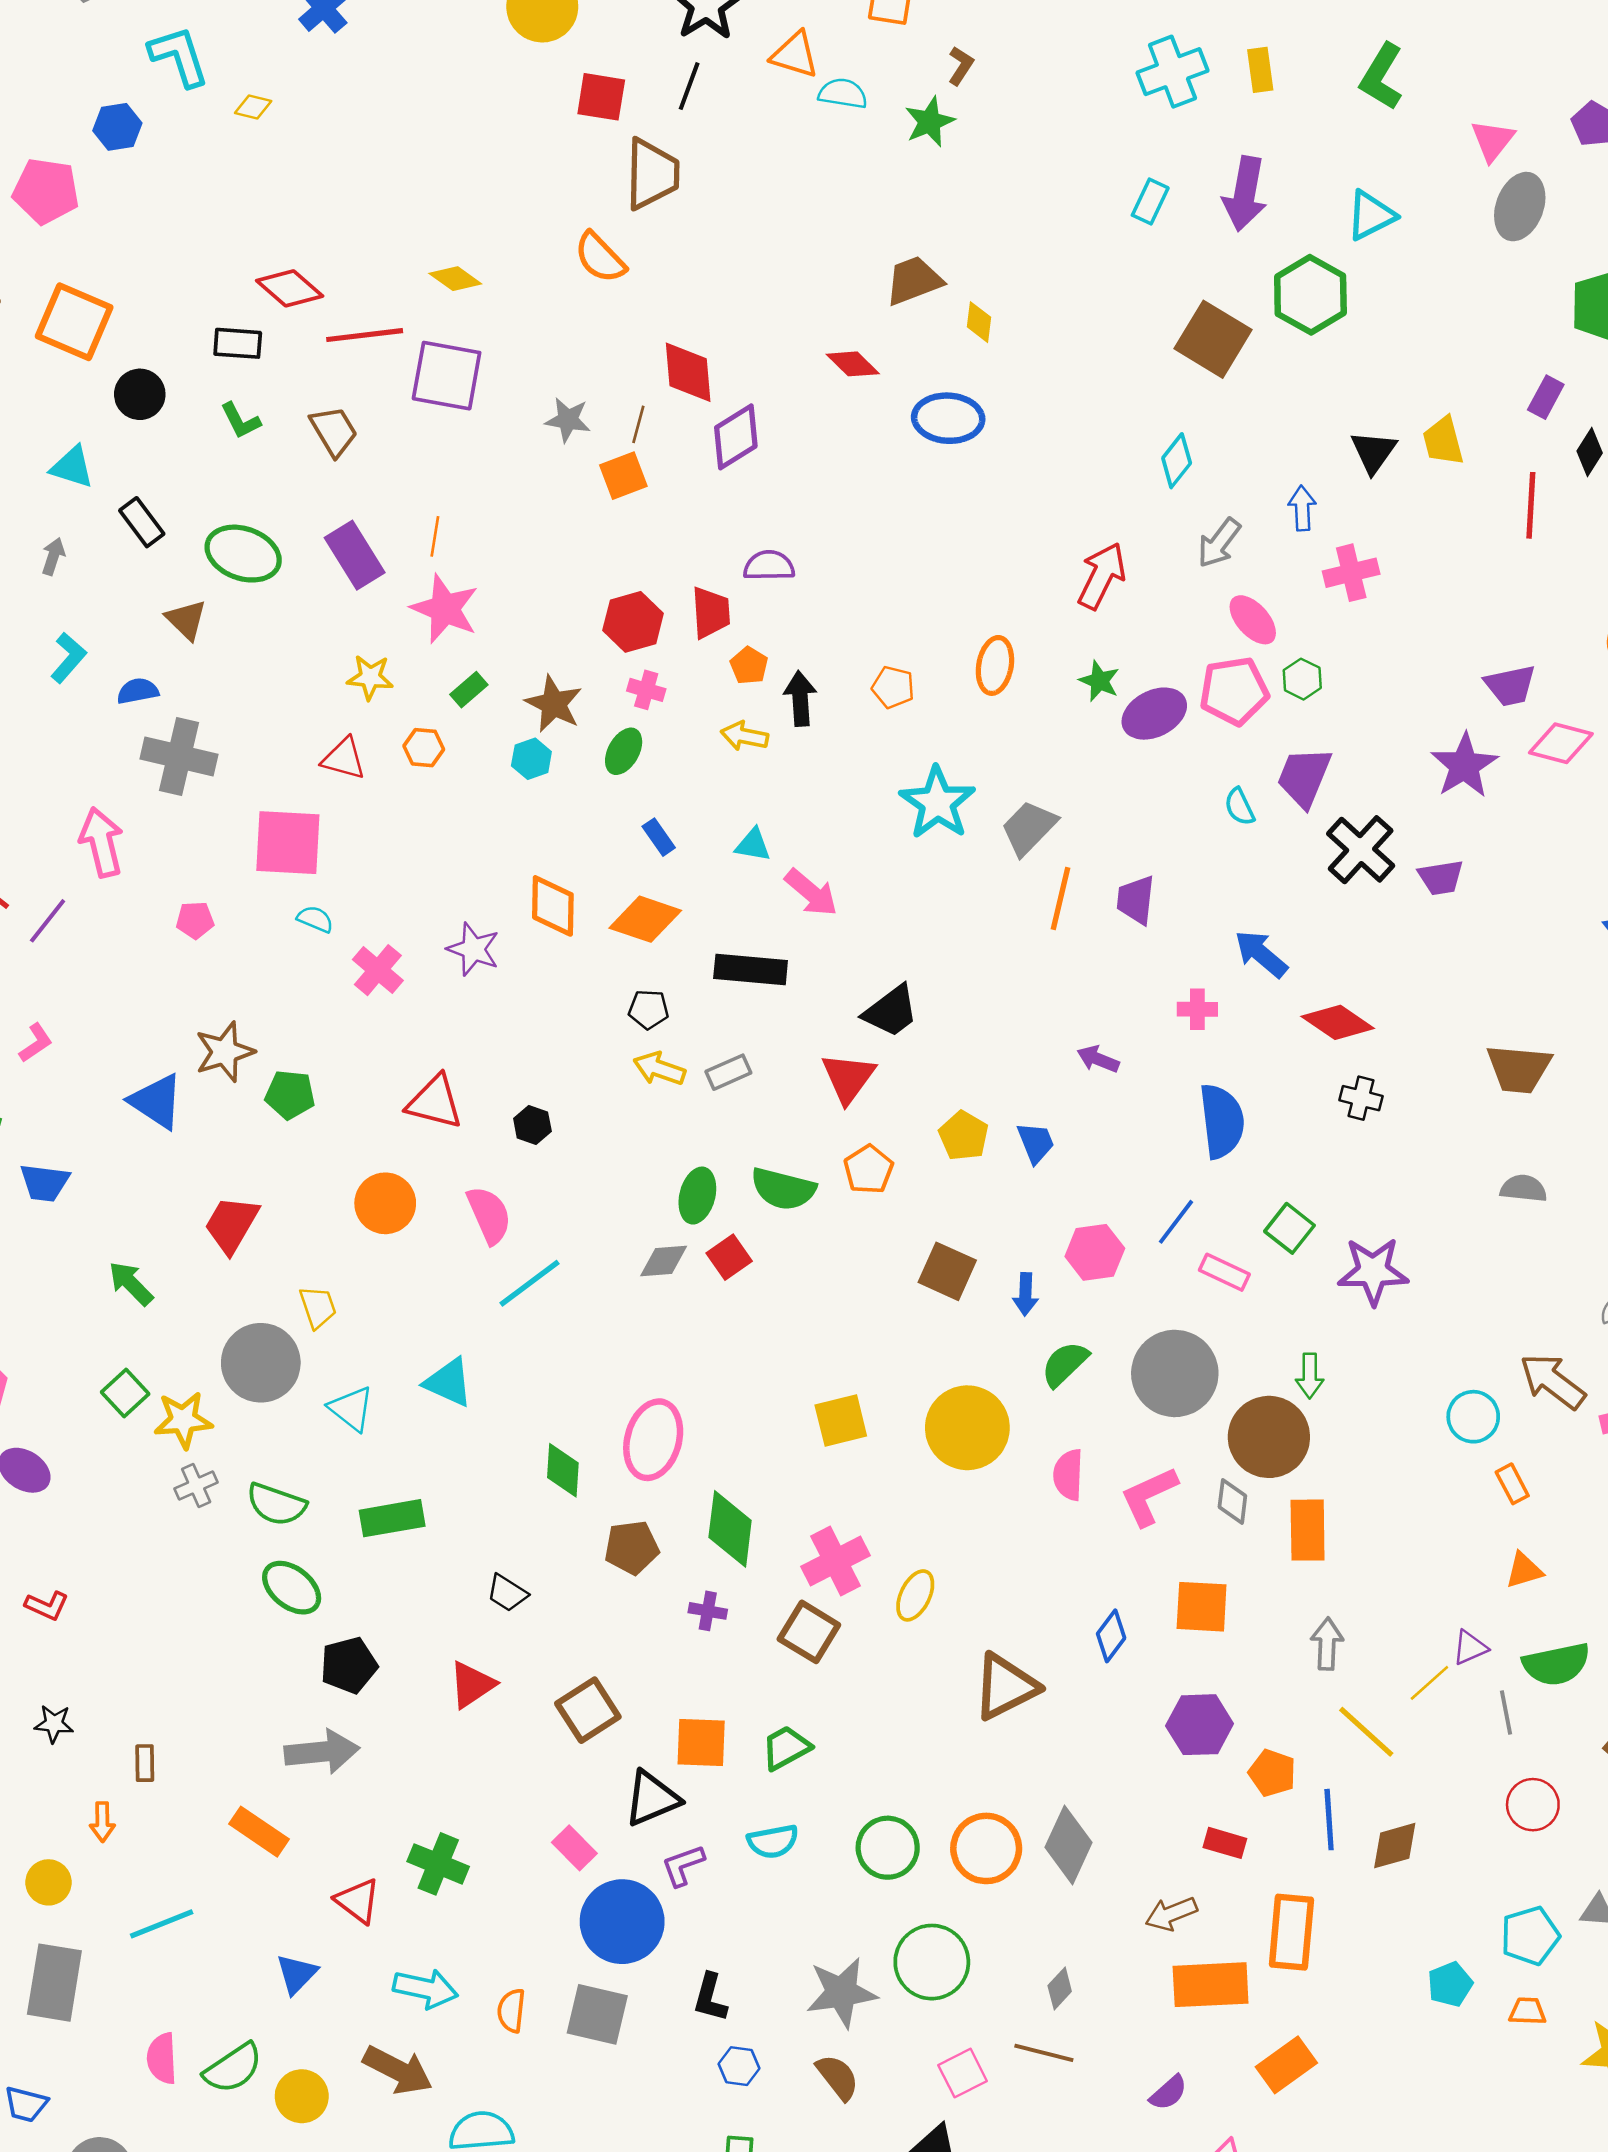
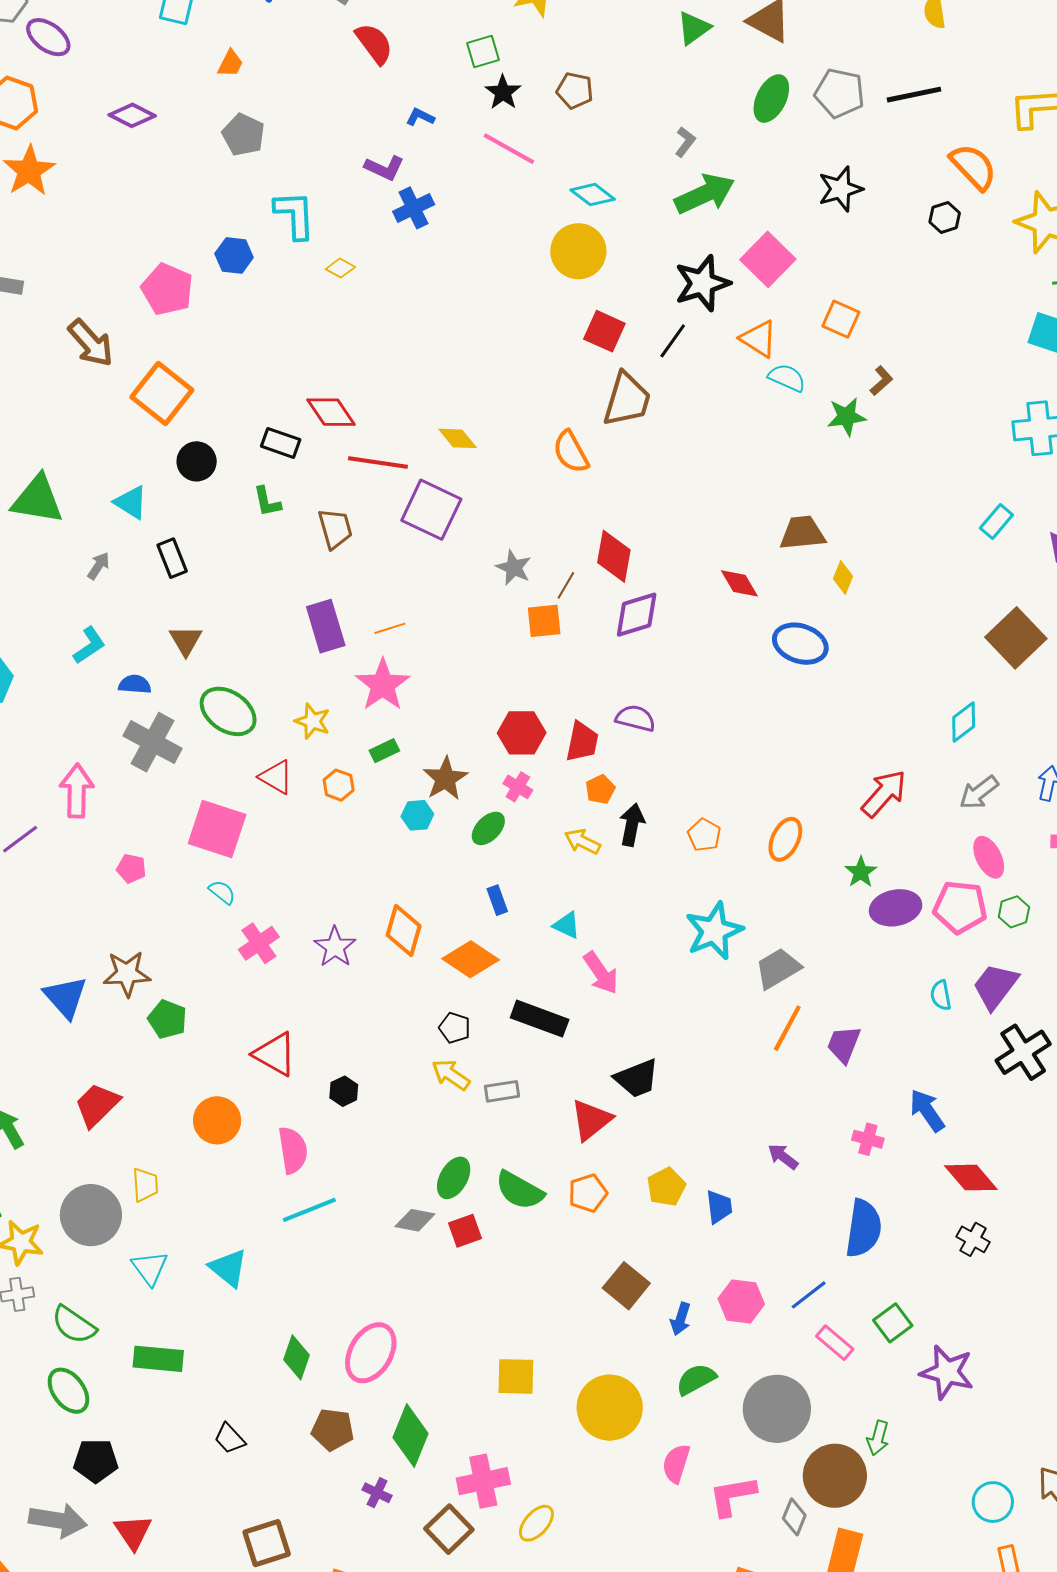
orange line: (435, 536) -> (390, 628), turned 48
green ellipse: (243, 554) -> (228, 711), moved
red triangle: (472, 1685) -> (133, 1532), moved, turned -45

